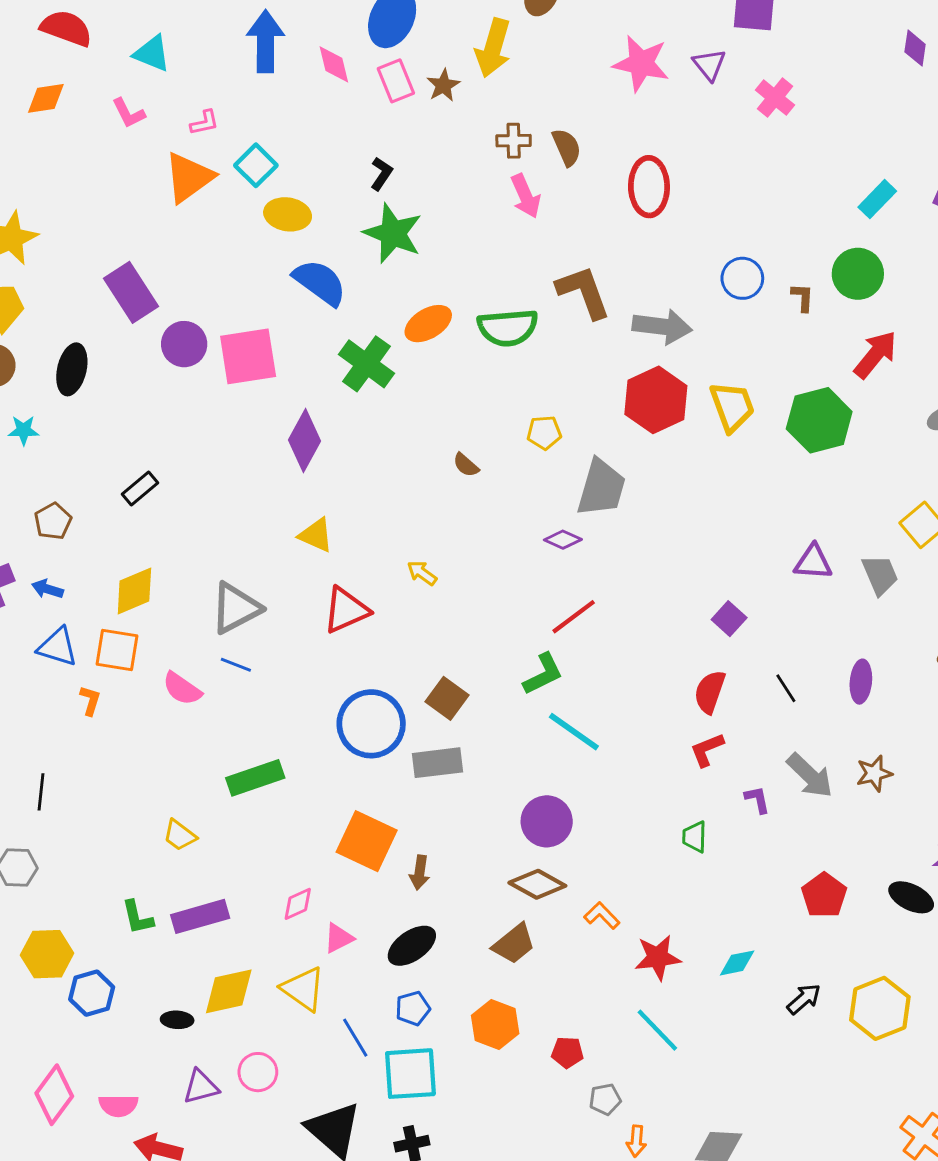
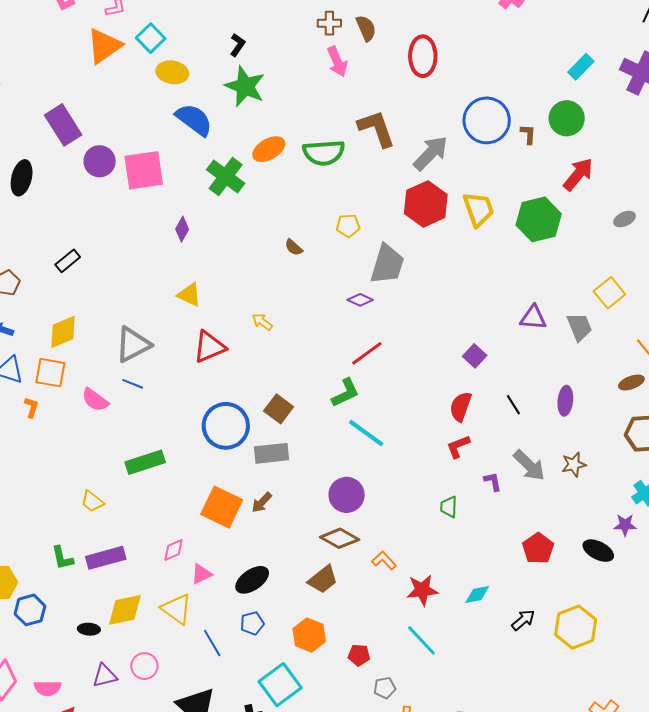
blue circle: (742, 278) -> (487, 120), size x1.6
gray arrow: (662, 326) -> (431, 153), turned -54
purple diamond: (305, 441) -> (182, 229), size x0.6
brown arrow: (420, 872) -> (262, 502), moved, turned 35
cyan square: (410, 1074) -> (280, 685), moved, turned -33

